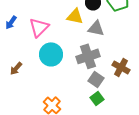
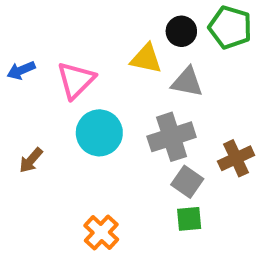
blue arrow: (11, 22) -> (21, 70), turned 32
brown cross: (121, 67) -> (236, 158), turned 36
green square: (97, 98) -> (189, 219), turned 32

